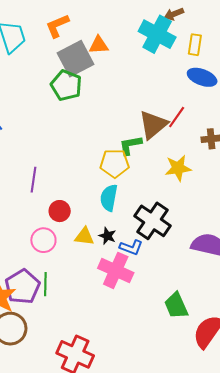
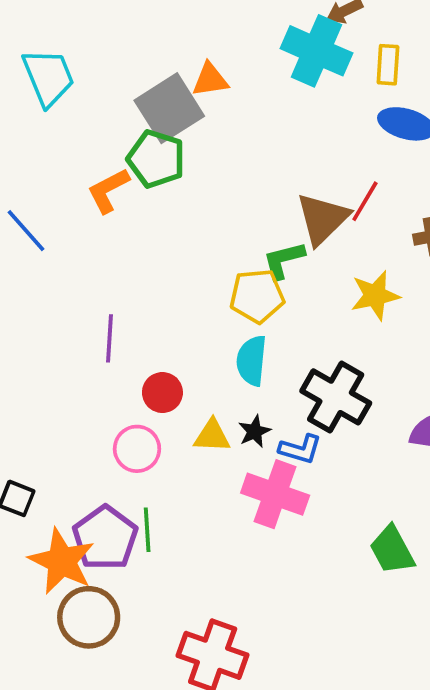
orange L-shape: (57, 26) -> (108, 190), moved
black star: (107, 236) -> (255, 431), turned 30

